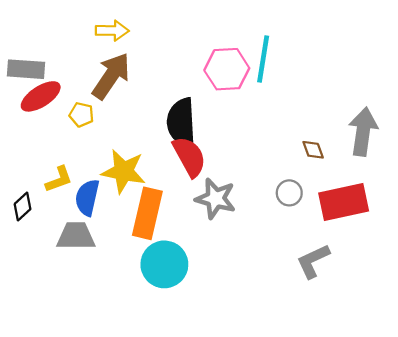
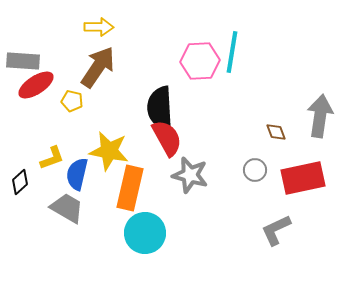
gray trapezoid: (76, 236) -> (67, 208), turned 30

